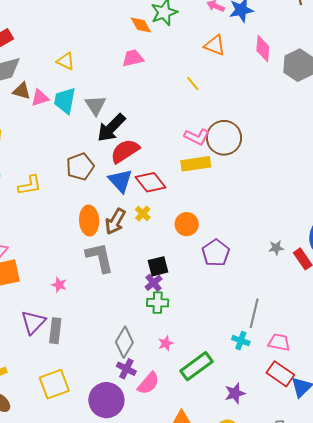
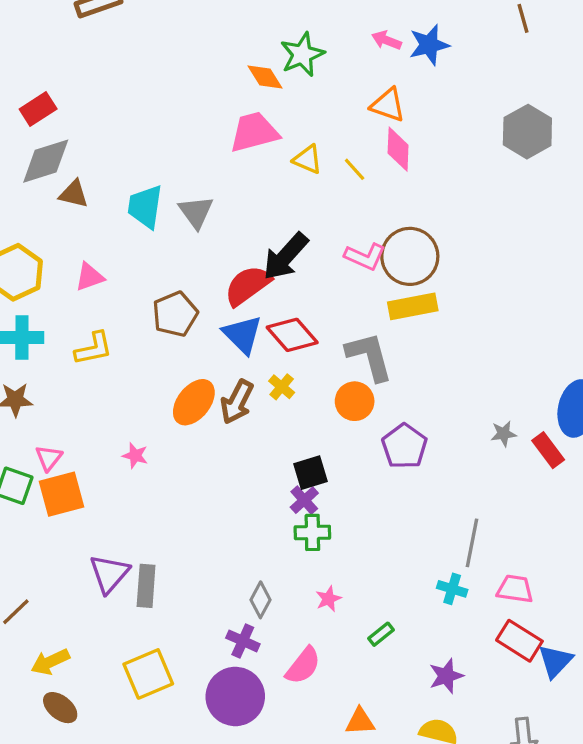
pink diamond: (263, 49) -> (398, 149), moved
pink trapezoid: (133, 58) -> (254, 132), size x1.4
yellow triangle: (66, 61) -> (308, 159), moved
pink triangle: (40, 98) -> (90, 277), moved
black arrow: (111, 128) -> (286, 256), moved
yellow rectangle: (196, 164) -> (413, 306), moved
orange ellipse: (89, 221) -> (194, 402), turned 44
gray L-shape: (100, 258) -> (369, 356), moved
pink star: (59, 285) -> (135, 456), moved
gray diamond: (124, 342) -> (260, 600), size x0.7
green rectangle: (197, 366) -> (381, 634), size x0.5
purple cross: (126, 369) -> (243, 641), moved

